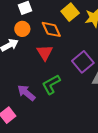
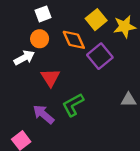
red triangle: (45, 53) -> (50, 78), moved
purple square: (83, 62) -> (100, 56), moved

